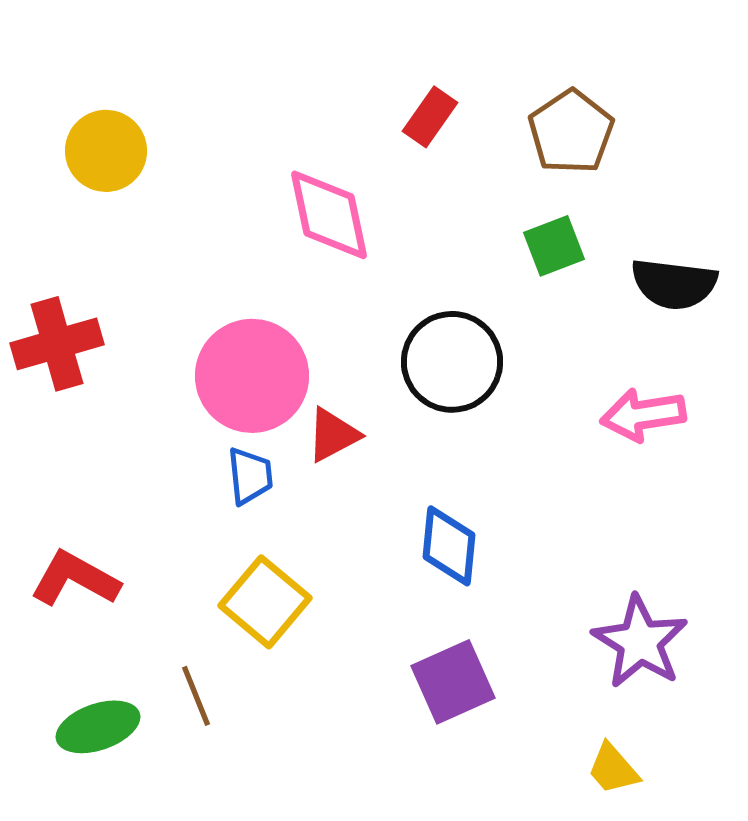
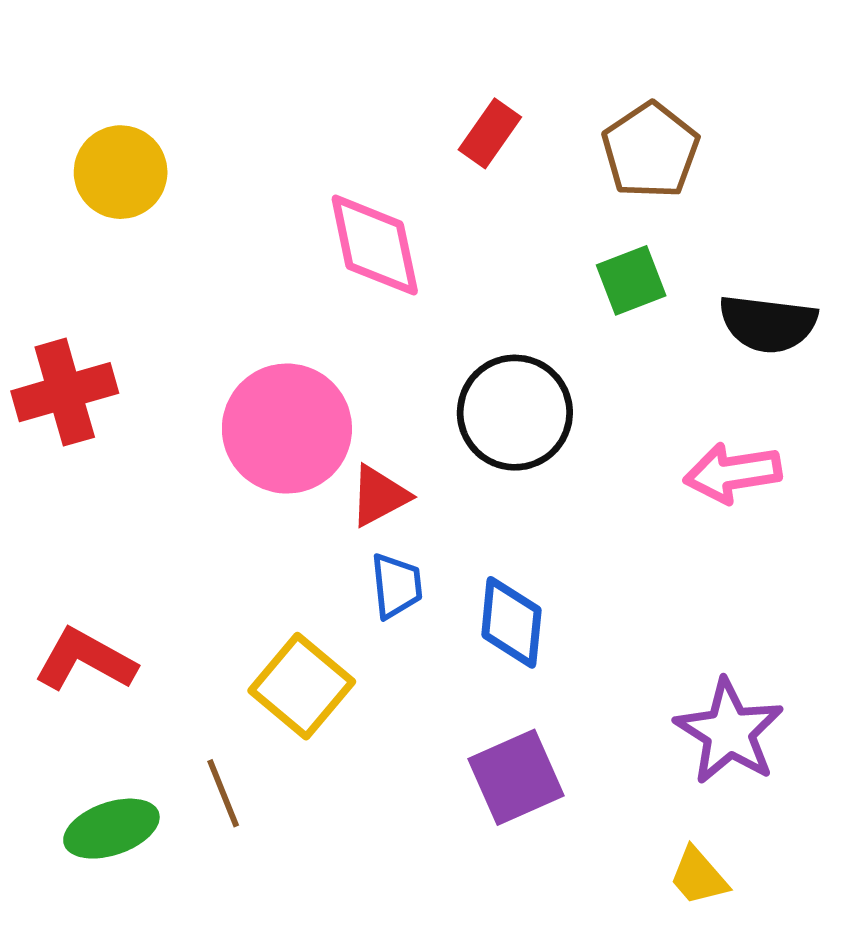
blue trapezoid: (250, 476) -> (396, 586), moved

